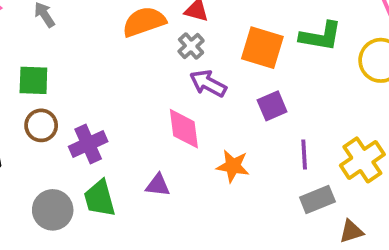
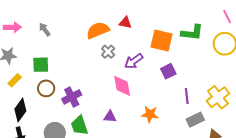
gray cross: (191, 46) -> (108, 52), moved
purple arrow: (208, 84) -> (134, 61), turned -60
orange star: (233, 166) -> (150, 114), moved

